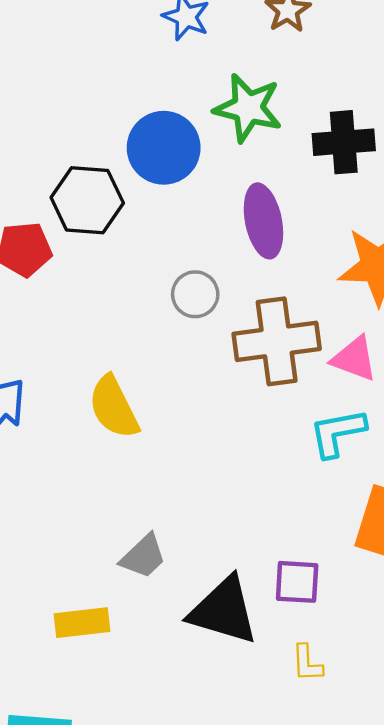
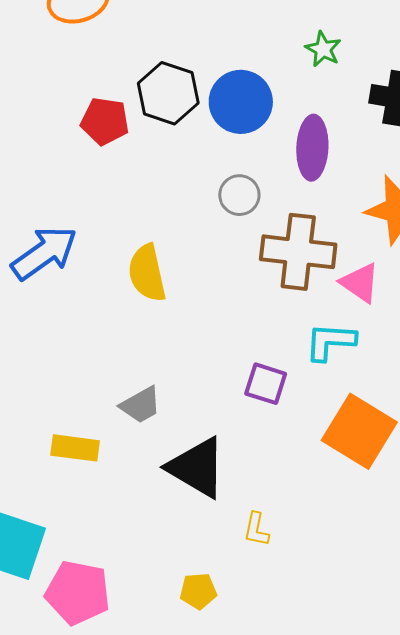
green star: (248, 108) -> (323, 49), size x0.6
blue circle: (164, 148) -> (241, 102), moved
purple square: (297, 582) -> (266, 384), moved

